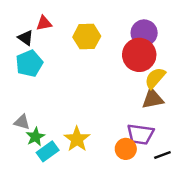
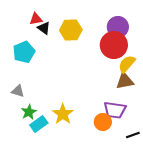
black triangle: (26, 38) -> (44, 28), moved
gray triangle: (22, 122) -> (18, 91), moved
black line: (162, 155) -> (133, 135), moved

